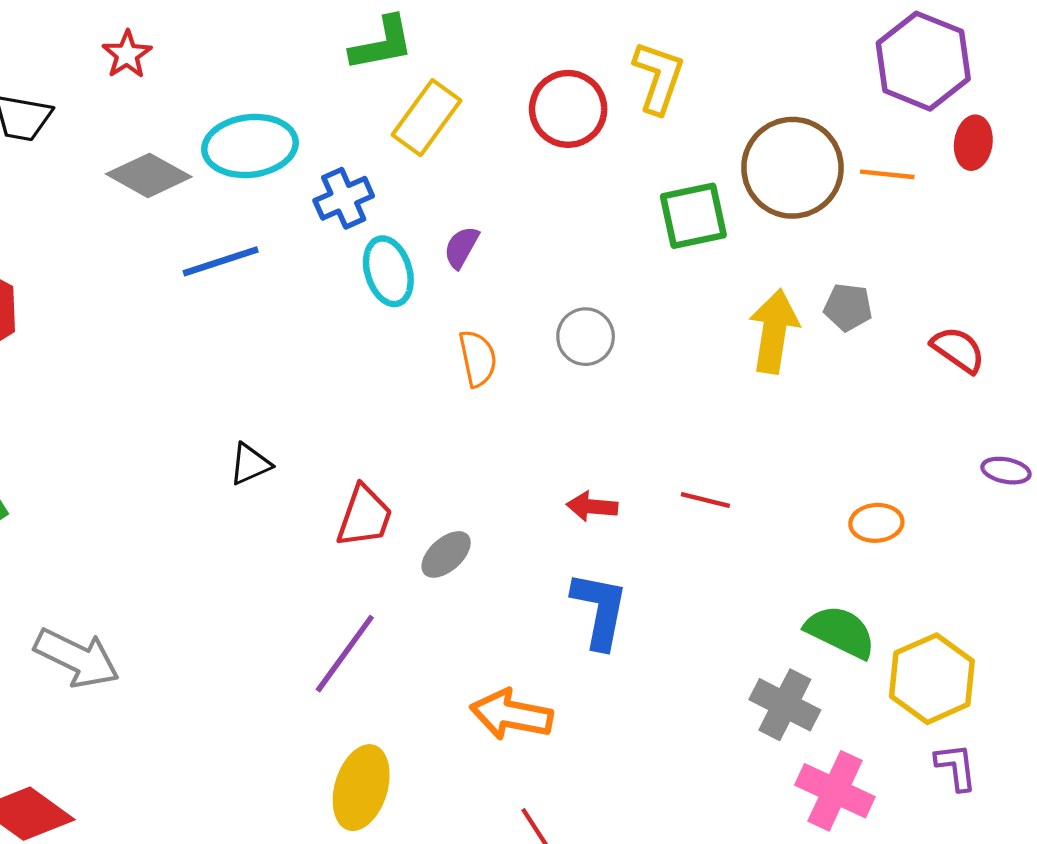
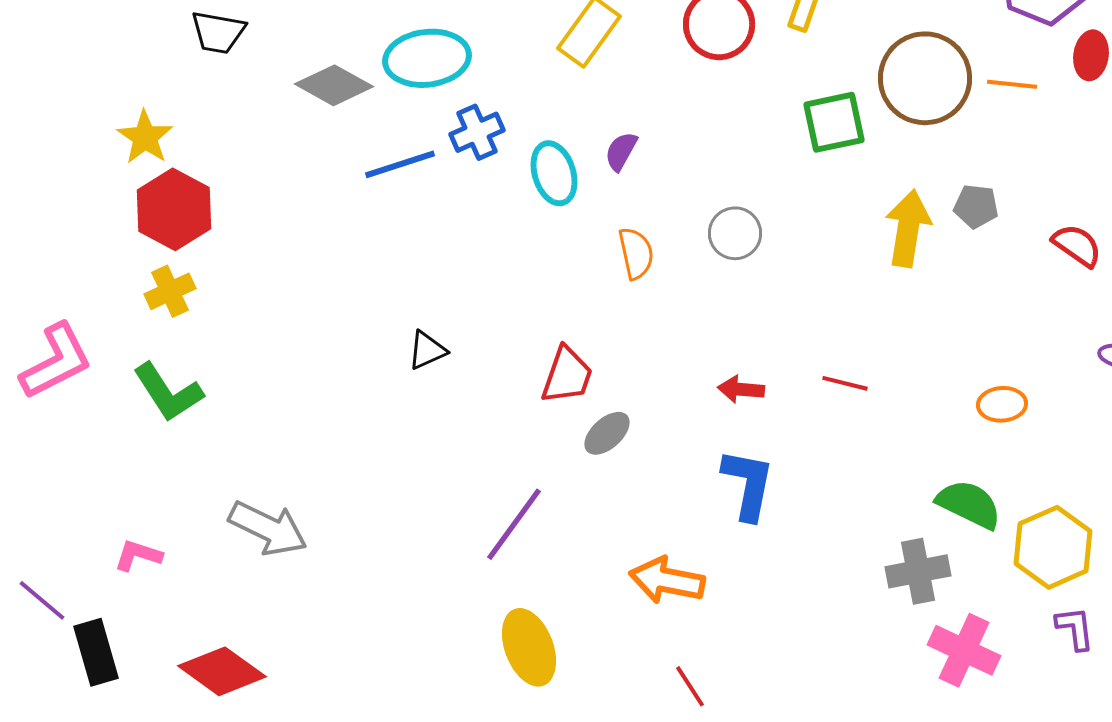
blue cross: (344, 198) -> (477, 132), moved
red trapezoid: (364, 516) -> (567, 375), moved
gray cross: (785, 705) -> (918, 571), turned -38
yellow ellipse: (361, 788) -> (529, 647), turned -38

